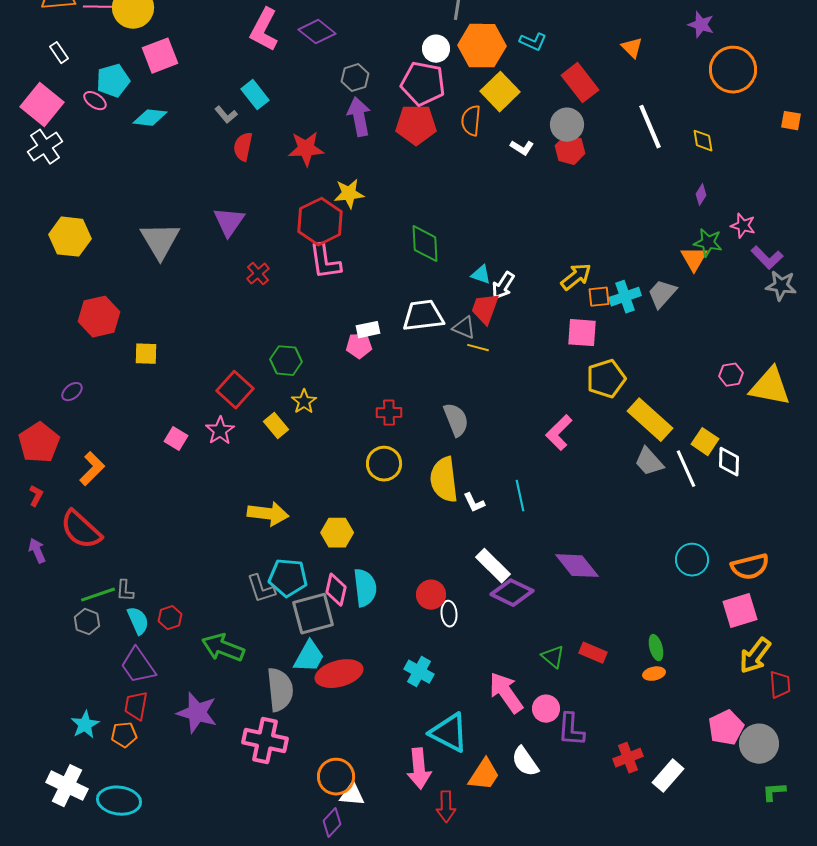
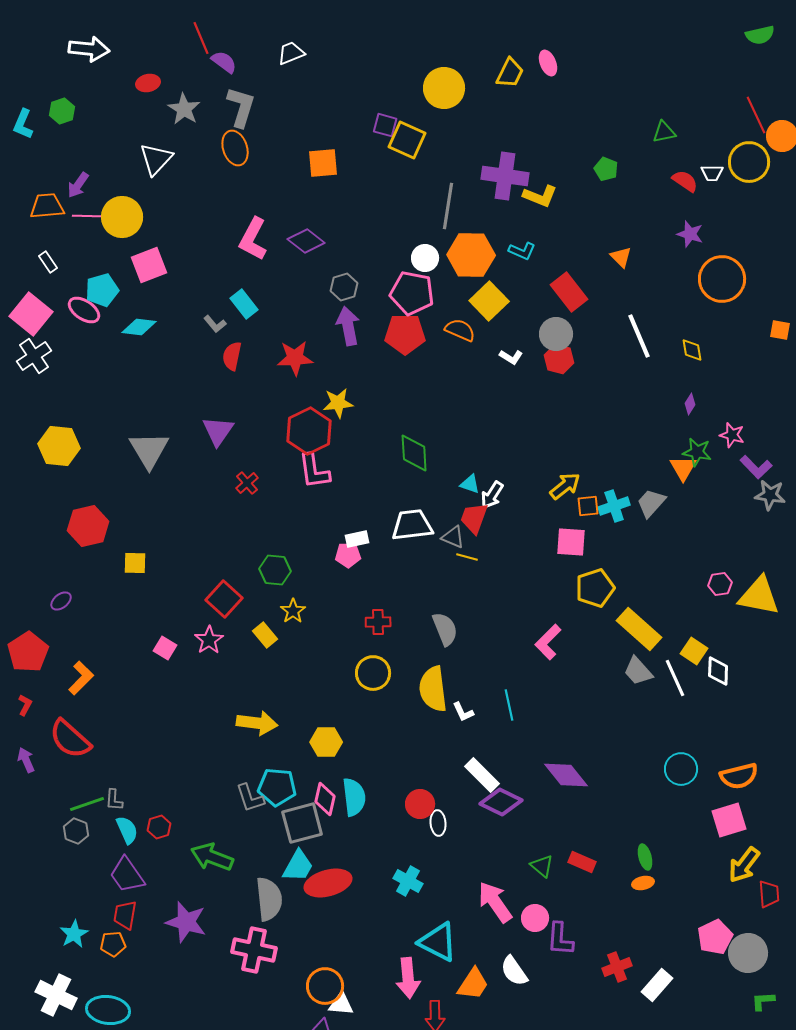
pink ellipse: (95, 101) -> (84, 310), size x1.4
orange semicircle: (471, 121) -> (460, 330), turned 108

